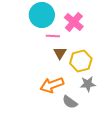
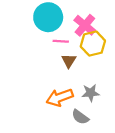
yellow hexagon: (81, 61) -> (93, 44), moved
gray star: (88, 84) -> (91, 93), moved

